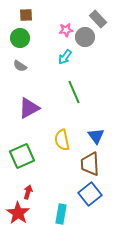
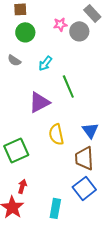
green circle: (20, 38) -> (25, 32), moved
cyan arrow: (65, 57) -> (45, 63), moved
purple triangle: (29, 108) -> (39, 102), moved

